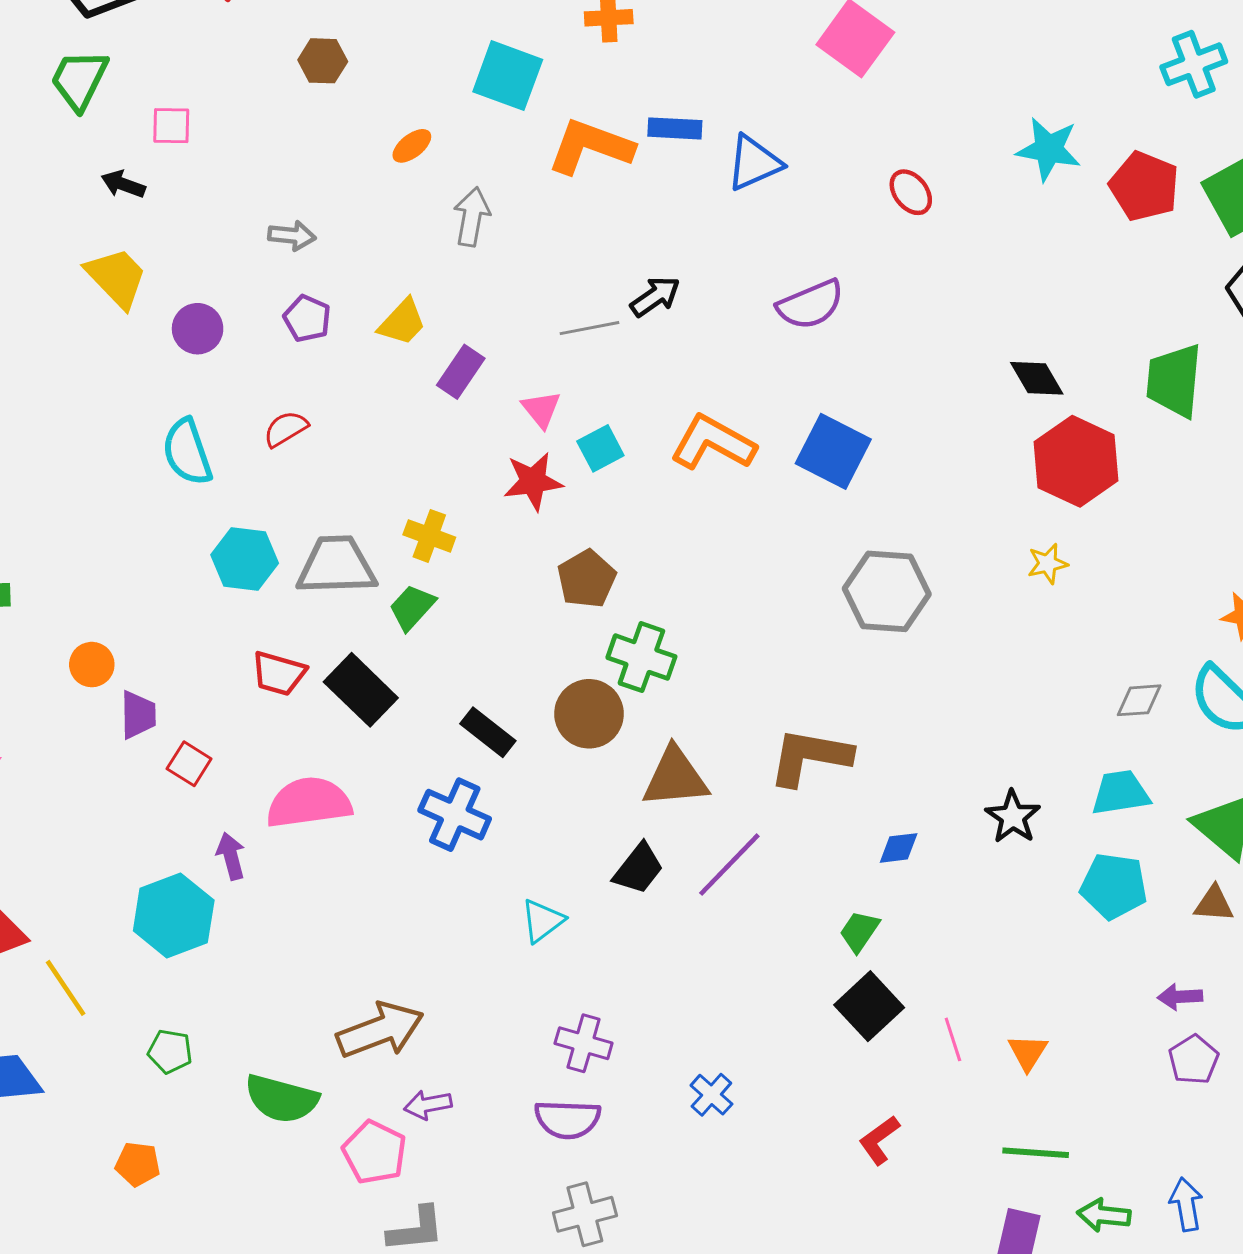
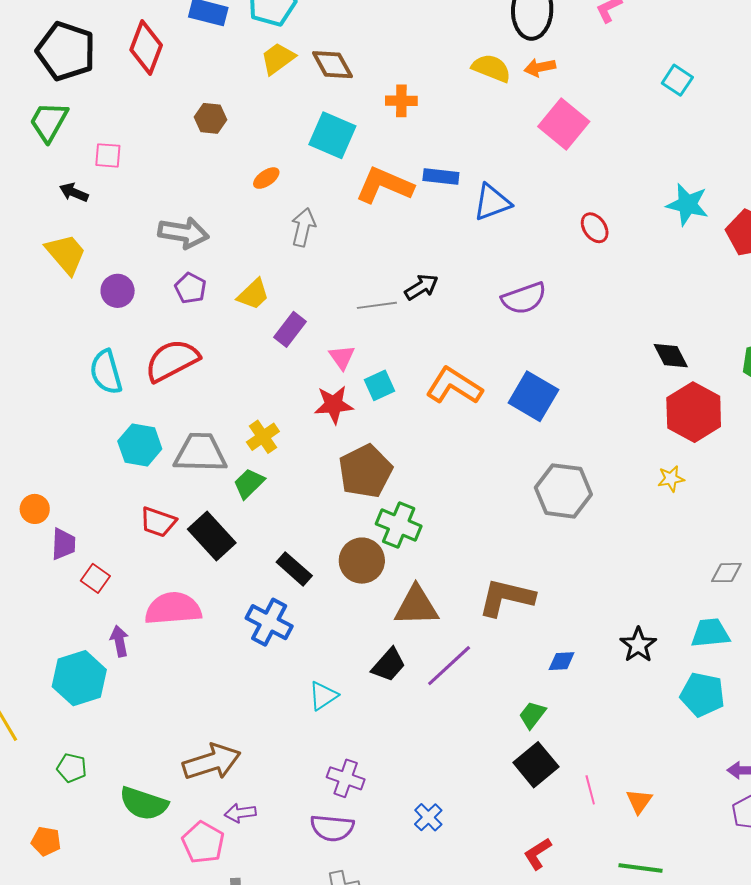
gray arrow: (292, 236) -> (184, 233), size x1.6
red semicircle: (286, 429) -> (172, 360), size x1.8
yellow cross: (429, 536) -> (263, 437), turned 32
brown pentagon: (587, 579) -> (365, 471), size x1.4

